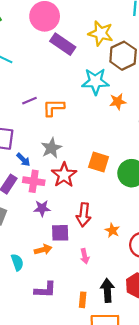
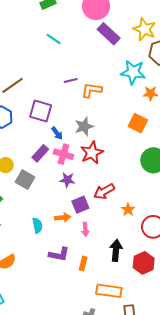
orange square: (99, 162) -> (138, 123), moved
red arrow: (84, 215) -> (104, 191), turned 45
purple square: (60, 233) -> (80, 205), turned -30
pink arrow: (85, 256) -> (85, 229), moved
black arrow: (107, 290) -> (116, 250), moved
orange rectangle: (83, 300) -> (83, 263), moved

